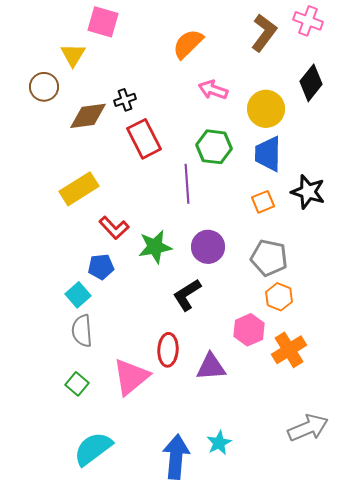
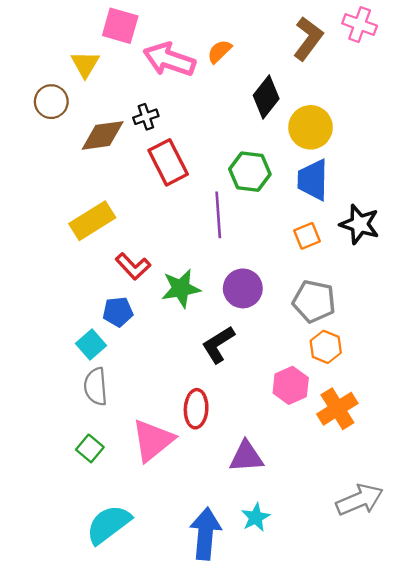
orange semicircle: (188, 44) -> (219, 51), size x0.7
black diamond: (311, 83) -> (266, 97), moved
pink arrow: (213, 90) -> (169, 60), moved, size x1.5
purple triangle: (211, 367) -> (246, 457), moved

